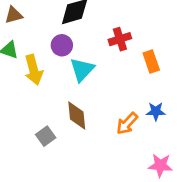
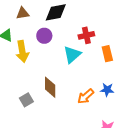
brown triangle: (14, 15) -> (23, 13), moved
cyan triangle: (82, 70) -> (72, 54), moved

